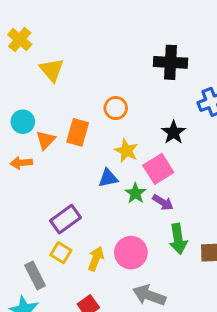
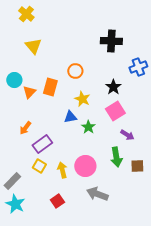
yellow cross: (20, 40) -> (26, 14), moved
orange arrow: (21, 163) -> (25, 128), moved, turned -48
pink square: (158, 169) -> (115, 111), moved
purple arrow: (163, 202) -> (127, 135), moved
yellow arrow: (96, 259) -> (62, 170), turned -35
gray rectangle: (35, 275) -> (12, 181), moved, turned 72

